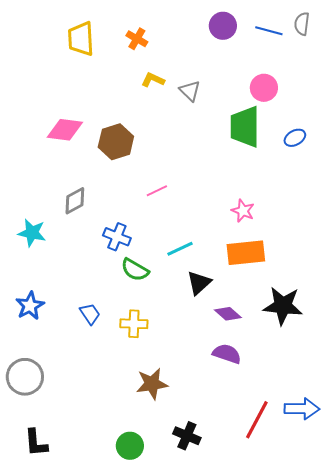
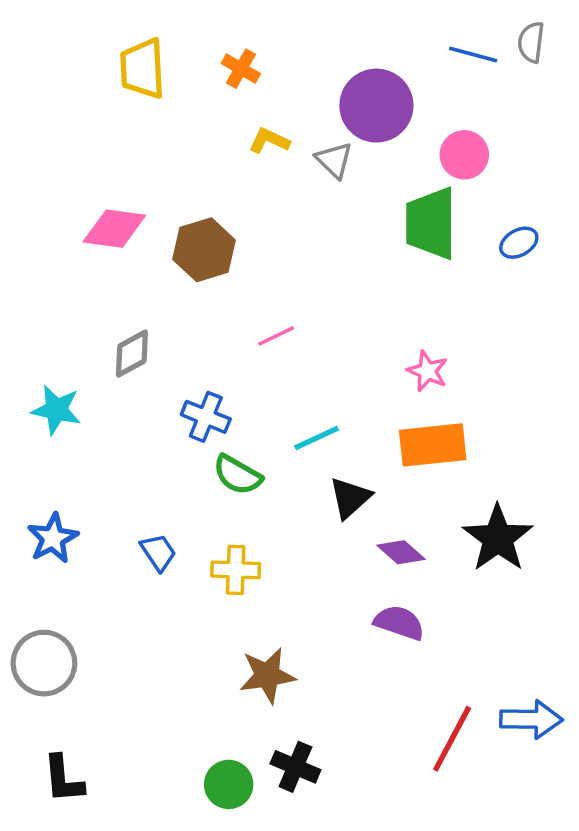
purple circle: (223, 26) -> (376, 106), moved, size x1.5
black star: (283, 306) -> (498, 538), turned 30
black cross: (187, 436) -> (295, 767), moved

